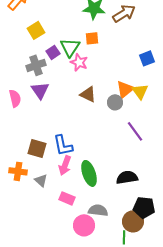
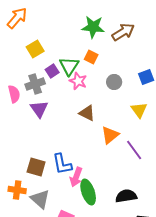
orange square: (92, 38) -> (91, 57), turned 32
orange triangle: (125, 89) -> (110, 135), moved
pink semicircle: (15, 98) -> (14, 94), moved
gray circle: (115, 102) -> (114, 82), moved
pink arrow: (65, 165) -> (76, 177), moved
gray triangle: (41, 180) -> (40, 199), size x1.5

